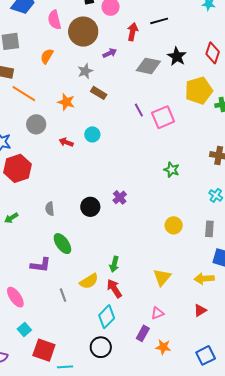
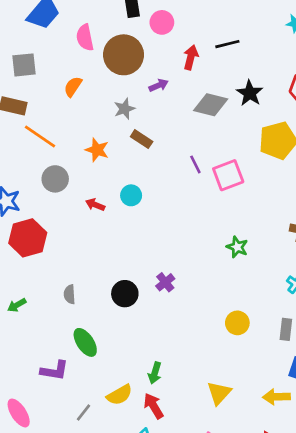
gray line: (63, 295) -> (84, 412), turned 56

